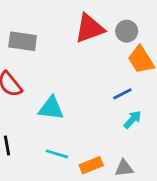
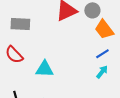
blue line: (122, 94) -> (102, 54), moved

